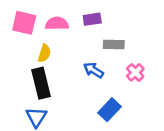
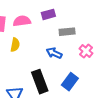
black rectangle: (41, 83) -> (40, 82), moved

